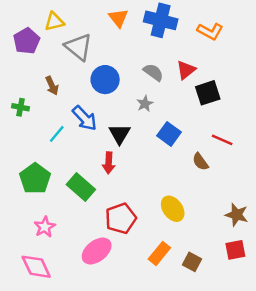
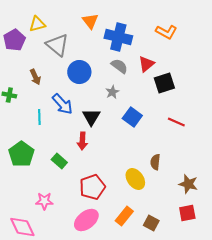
blue cross: (161, 20) -> (118, 37), moved
cyan line: (57, 134) -> (39, 117), turned -42
brown semicircle: (200, 162) -> (155, 162), moved, turned 42
green rectangle: (81, 187) -> (59, 161), size x0.7
pink star: (45, 227) -> (44, 201), moved, turned 30
pink ellipse: (97, 251) -> (86, 220), moved

